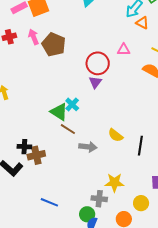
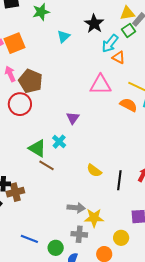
pink triangle: (124, 50) -> (100, 85), size x1.6
red circle: (98, 63) -> (20, 104), moved
cyan cross: (72, 104) -> (59, 142), moved
gray arrow: (88, 147) -> (76, 208), moved
green circle: (87, 214) -> (56, 248), moved

